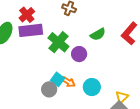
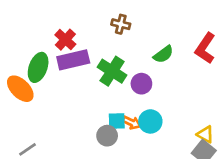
cyan square: (58, 79) -> (117, 121), turned -32
cyan circle: (92, 87) -> (150, 121), moved
yellow triangle: (122, 97) -> (205, 134), turned -40

